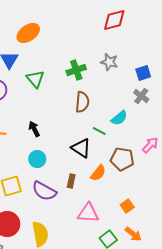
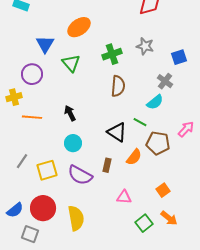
orange ellipse: (28, 33) -> (79, 27), moved
gray cross: (141, 96) -> (165, 81), moved
green line: (99, 131) -> (140, 122), moved
pink triangle: (88, 213) -> (124, 197), size x0.7

